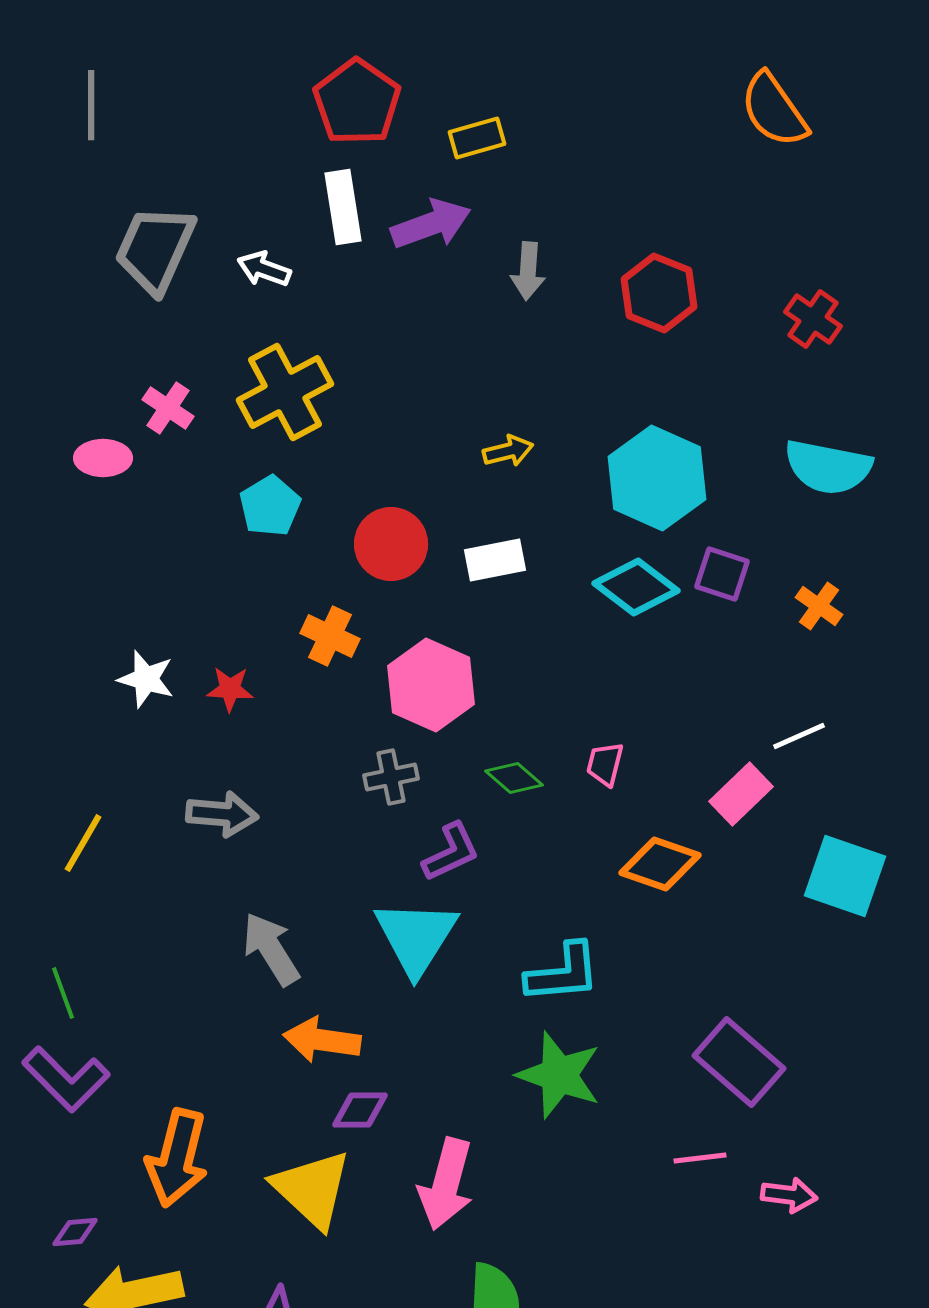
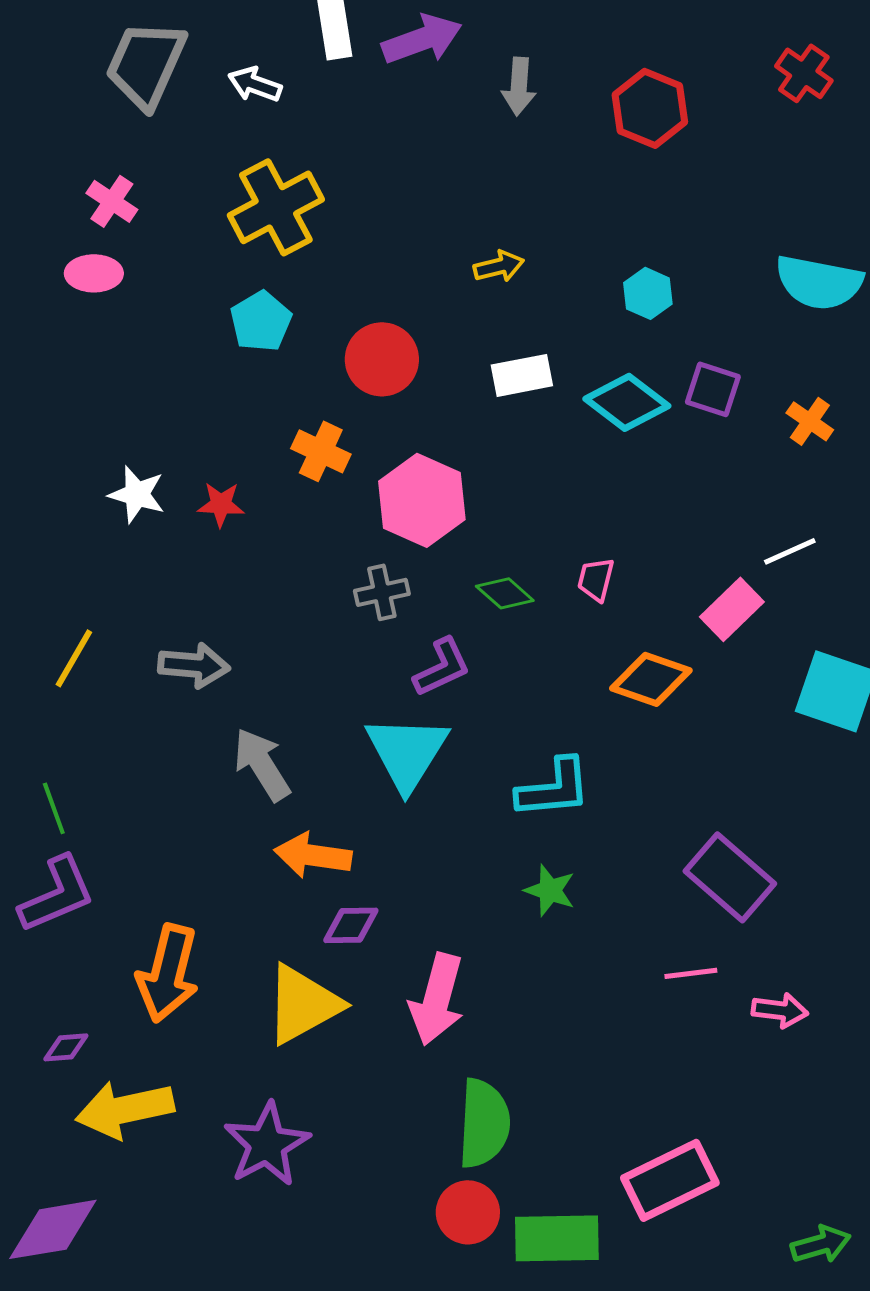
red cross: (813, 319) -> (804, 73), moved
pink cross: (168, 408) -> (112, 201), moved
cyan hexagon: (657, 478) -> (648, 293), size x0.5
white rectangle: (495, 560) -> (522, 375), moved
gray arrow: (222, 814) -> (194, 665), moved
green star: (559, 1075) -> (550, 890), size x0.6
purple L-shape: (66, 1079) -> (57, 894), turned -68
yellow triangle: (312, 1189) -> (303, 1004), turned 48

